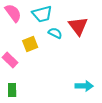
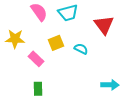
cyan semicircle: (55, 33) -> (81, 49), moved

